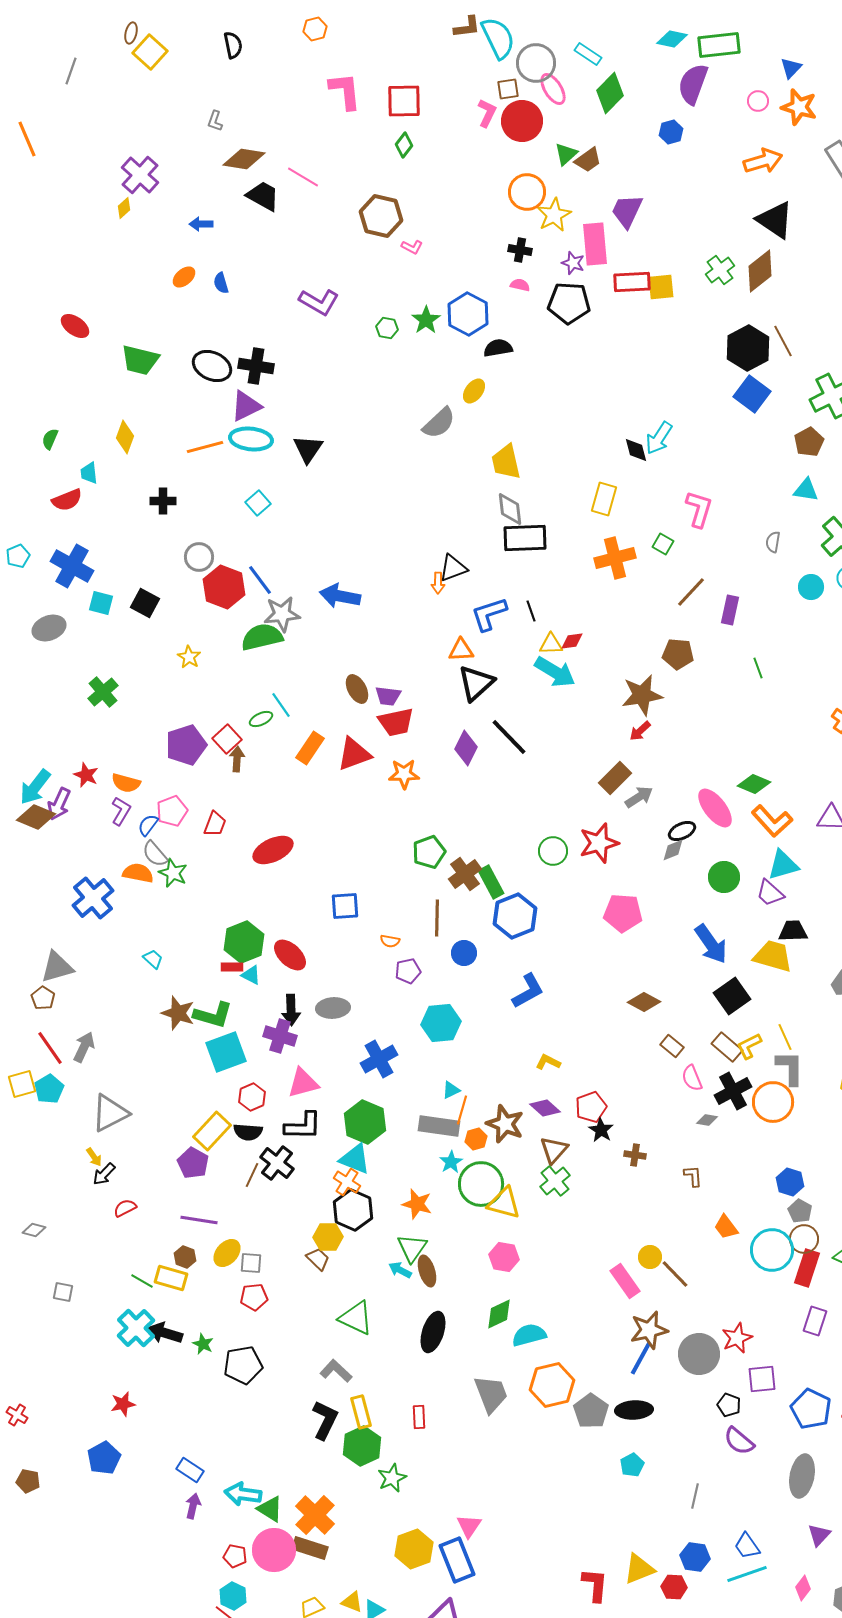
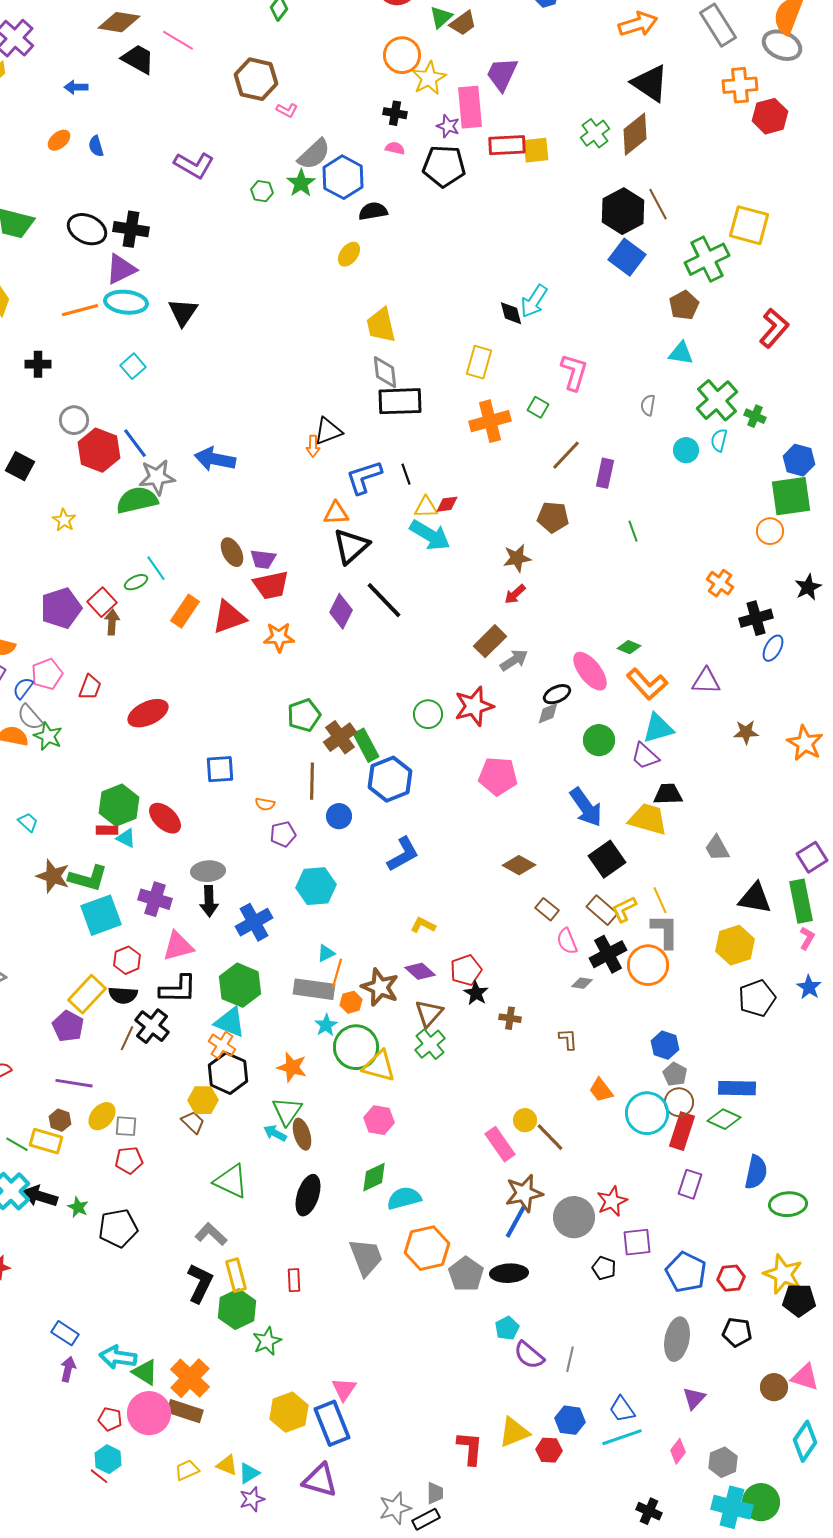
gray semicircle: (439, 423) -> (314, 154), moved
brown star: (642, 695) -> (517, 558), size x0.7
green diamond: (754, 784) -> (629, 647), size x0.7
black arrow: (291, 1010) -> (209, 901), moved
purple semicircle: (739, 1441) -> (529, 1355), moved

